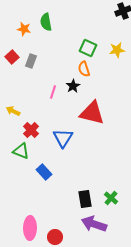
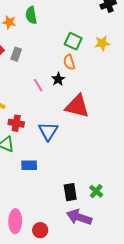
pink line: (53, 92) -> (38, 85), turned -48
red cross: (31, 130) -> (16, 123), turned -35
blue rectangle: (44, 172) -> (29, 165), turned -49

